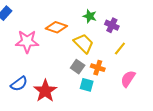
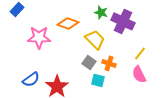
purple cross: (112, 25) -> (123, 21), size x1.6
yellow line: (120, 48) -> (140, 53), moved
pink semicircle: (128, 79) -> (139, 74), turned -60

